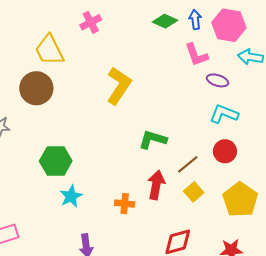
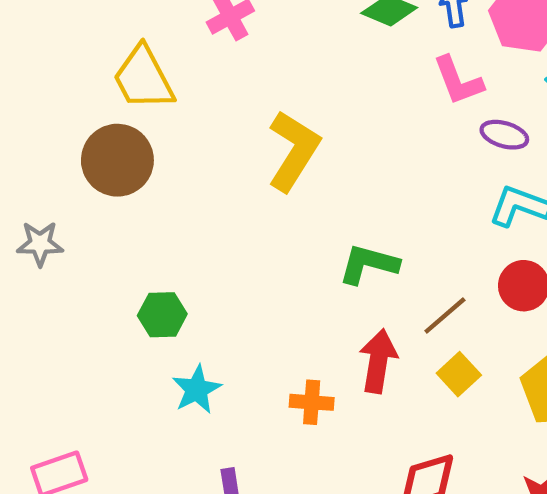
green hexagon: (56, 161) -> (162, 315), size x0.7

